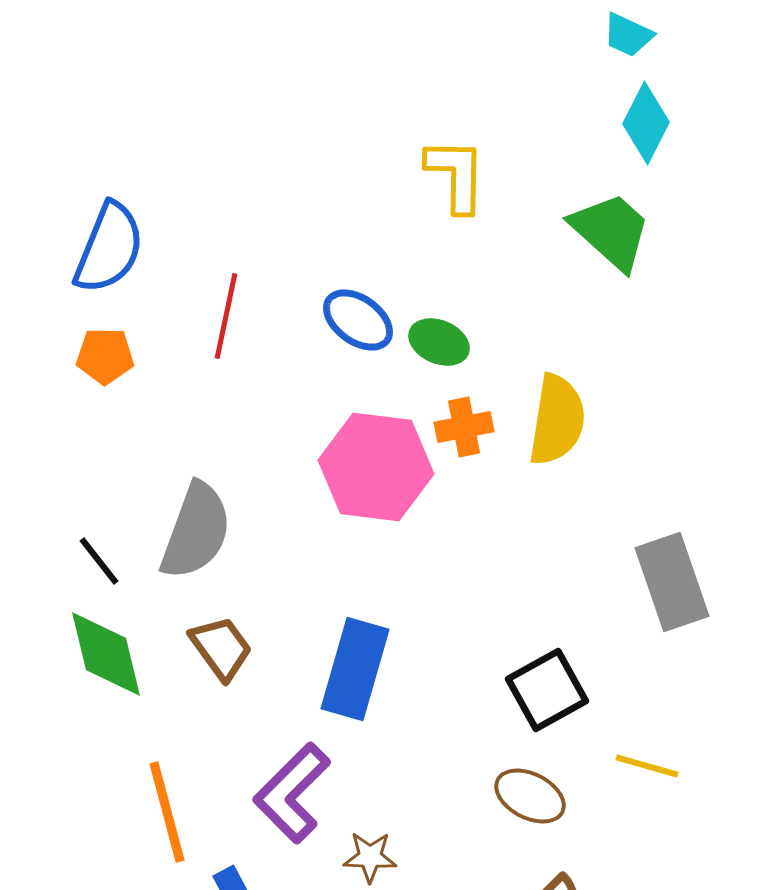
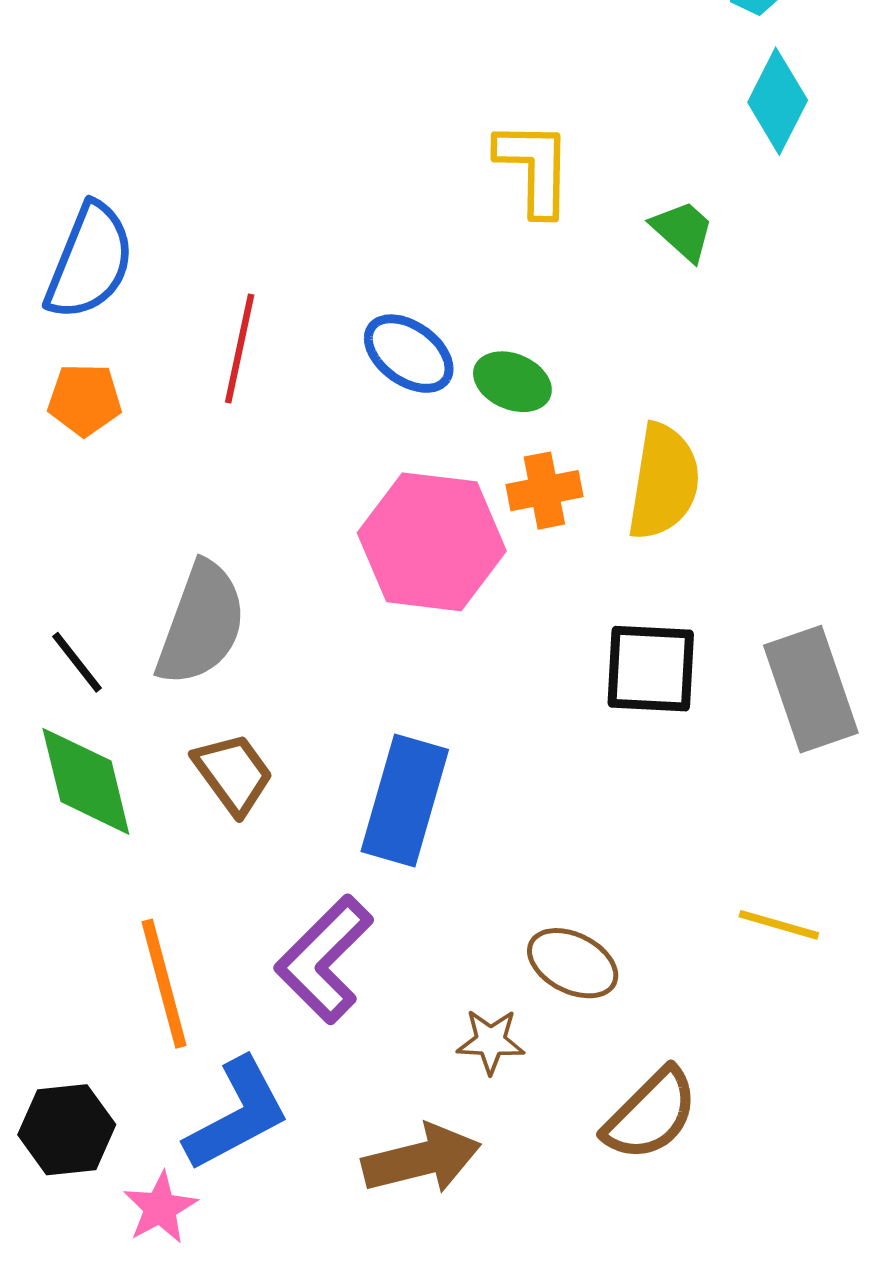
green trapezoid: (611, 231) -> (683, 231), moved, size x0.6
black square: (547, 690) -> (651, 669), moved, turned 32
brown ellipse: (530, 796) -> (573, 963), moved
brown star: (370, 857) -> (491, 1041), moved

